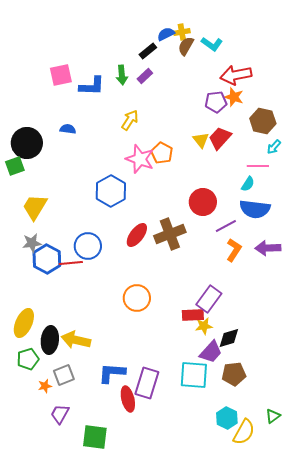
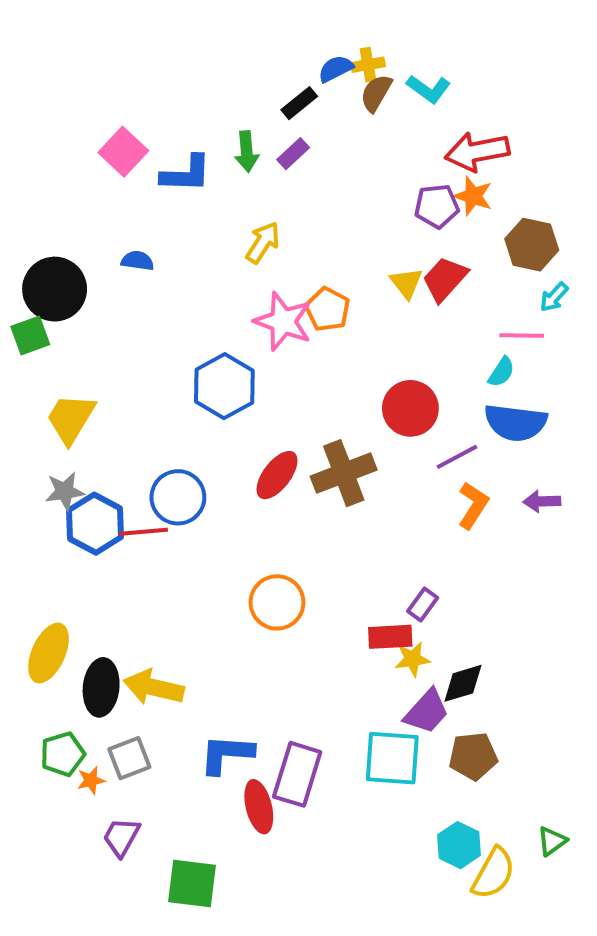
pink square: (61, 75) -> (123, 152), turned -35
purple arrow: (268, 248) -> (542, 501), size x0.7
purple rectangle: (209, 299) -> (423, 604), size x0.6
green pentagon: (28, 359) -> (63, 754), moved

